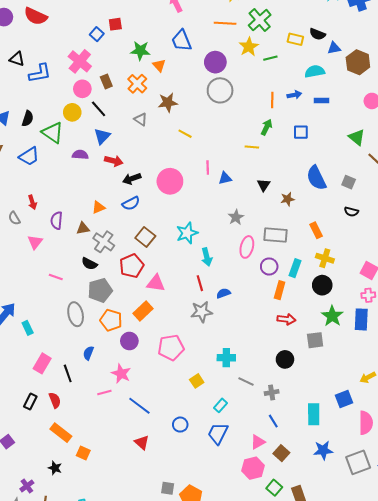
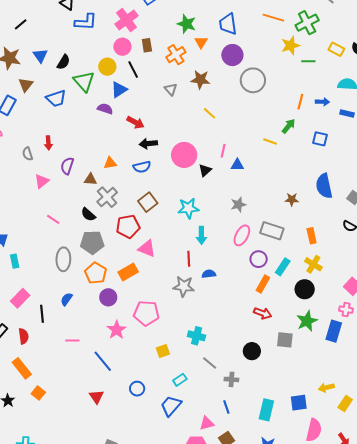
purple circle: (215, 62) -> (232, 55), moved
blue triangle: (102, 136) -> (119, 90), moved
black triangle: (264, 185) -> (205, 170), moved
pink star: (121, 374) -> (117, 330), moved

